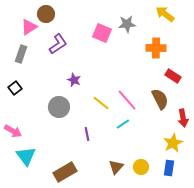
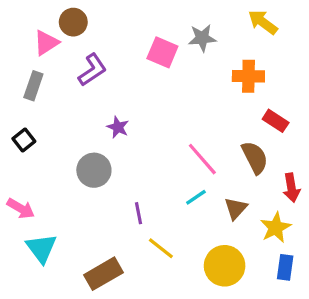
yellow line: (101, 103) -> (161, 248), moved
brown triangle: (116, 167) -> (236, 208), moved
yellow circle: (141, 167) -> (225, 266), size x1.6
blue rectangle: (169, 168) -> (285, 267), moved

